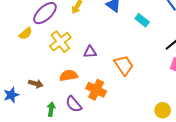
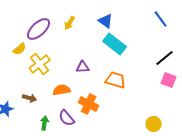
cyan rectangle: (142, 20) -> (115, 44), moved, size x1.6
yellow cross: (60, 42) -> (40, 64), moved
orange trapezoid: (124, 65) -> (116, 80), turned -40

